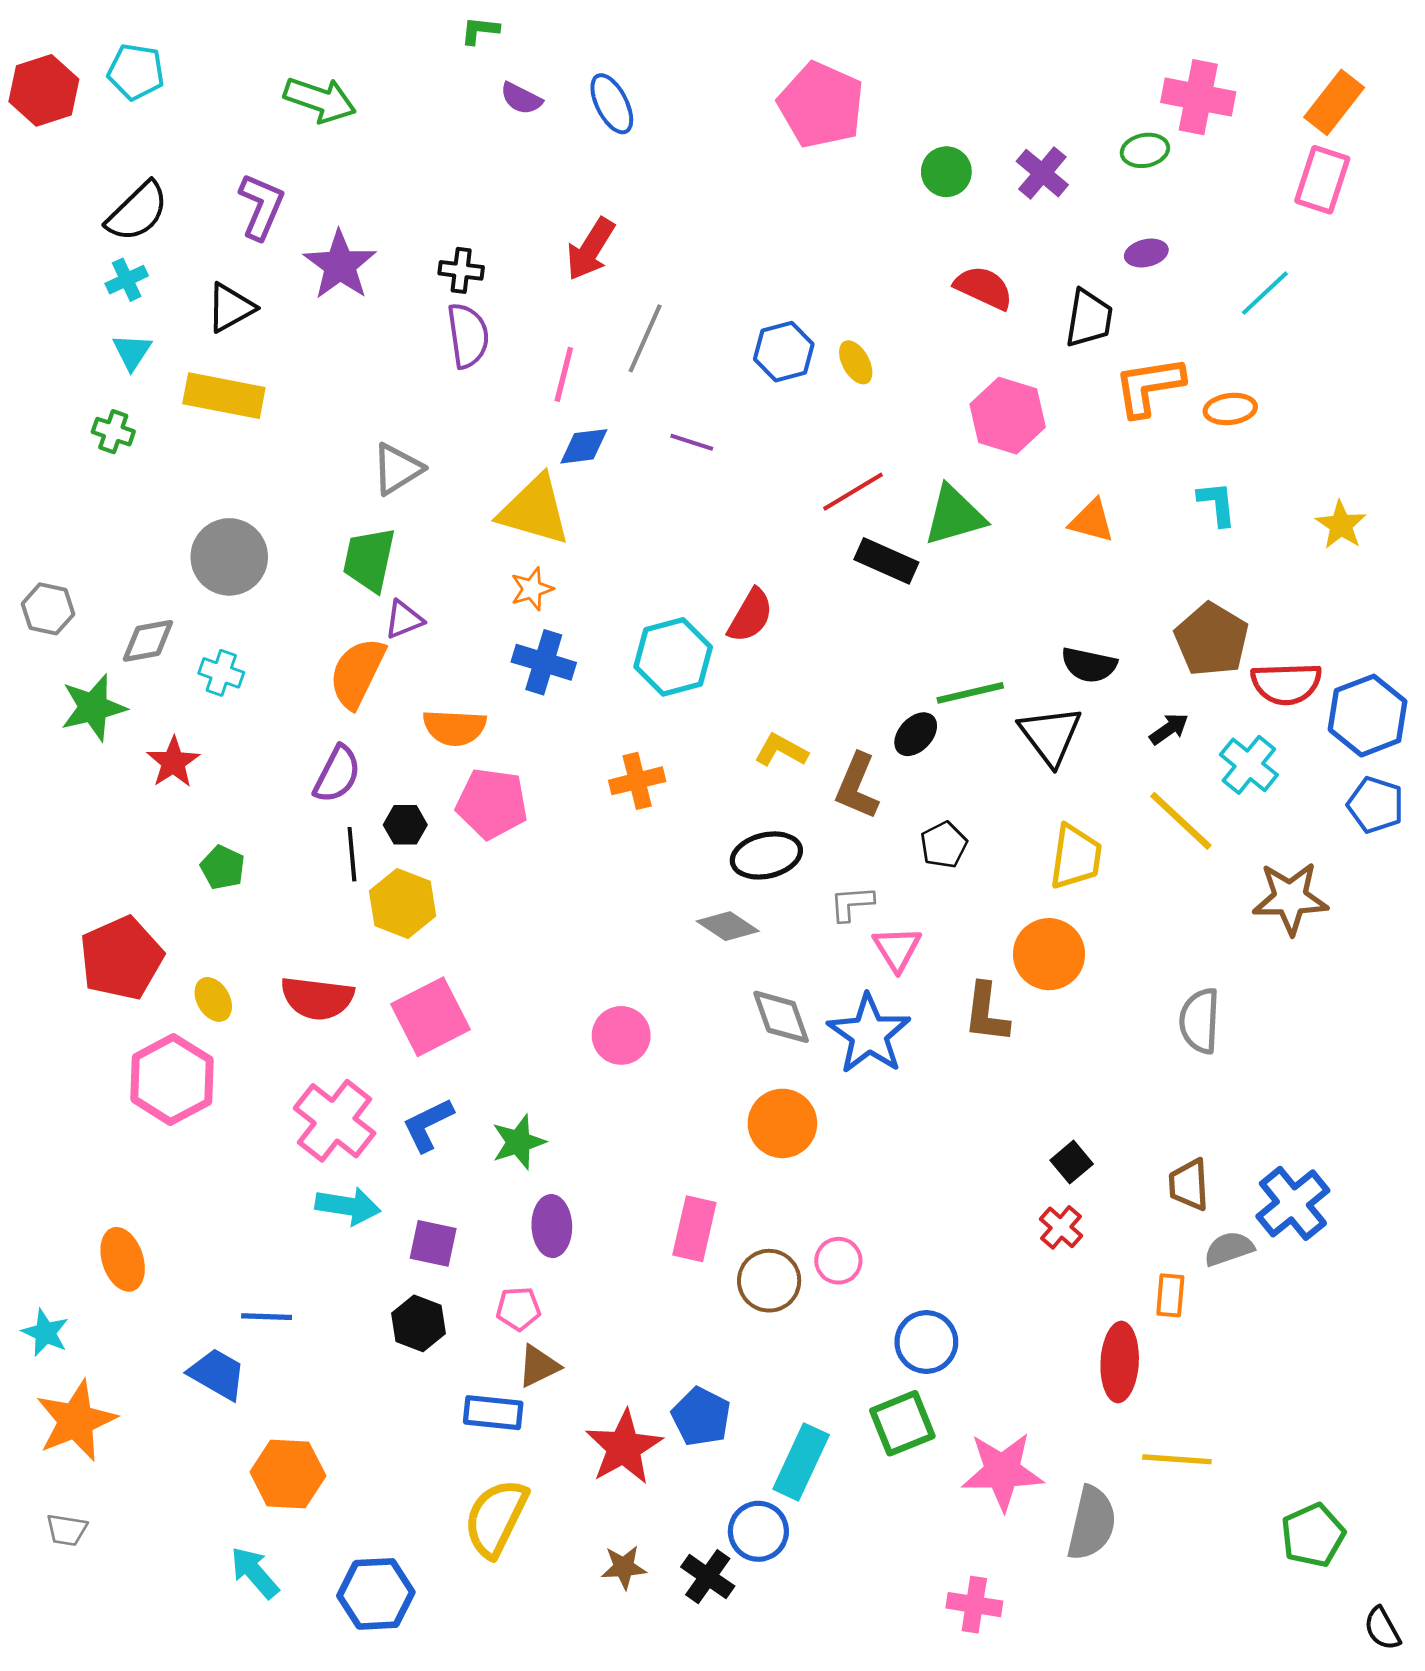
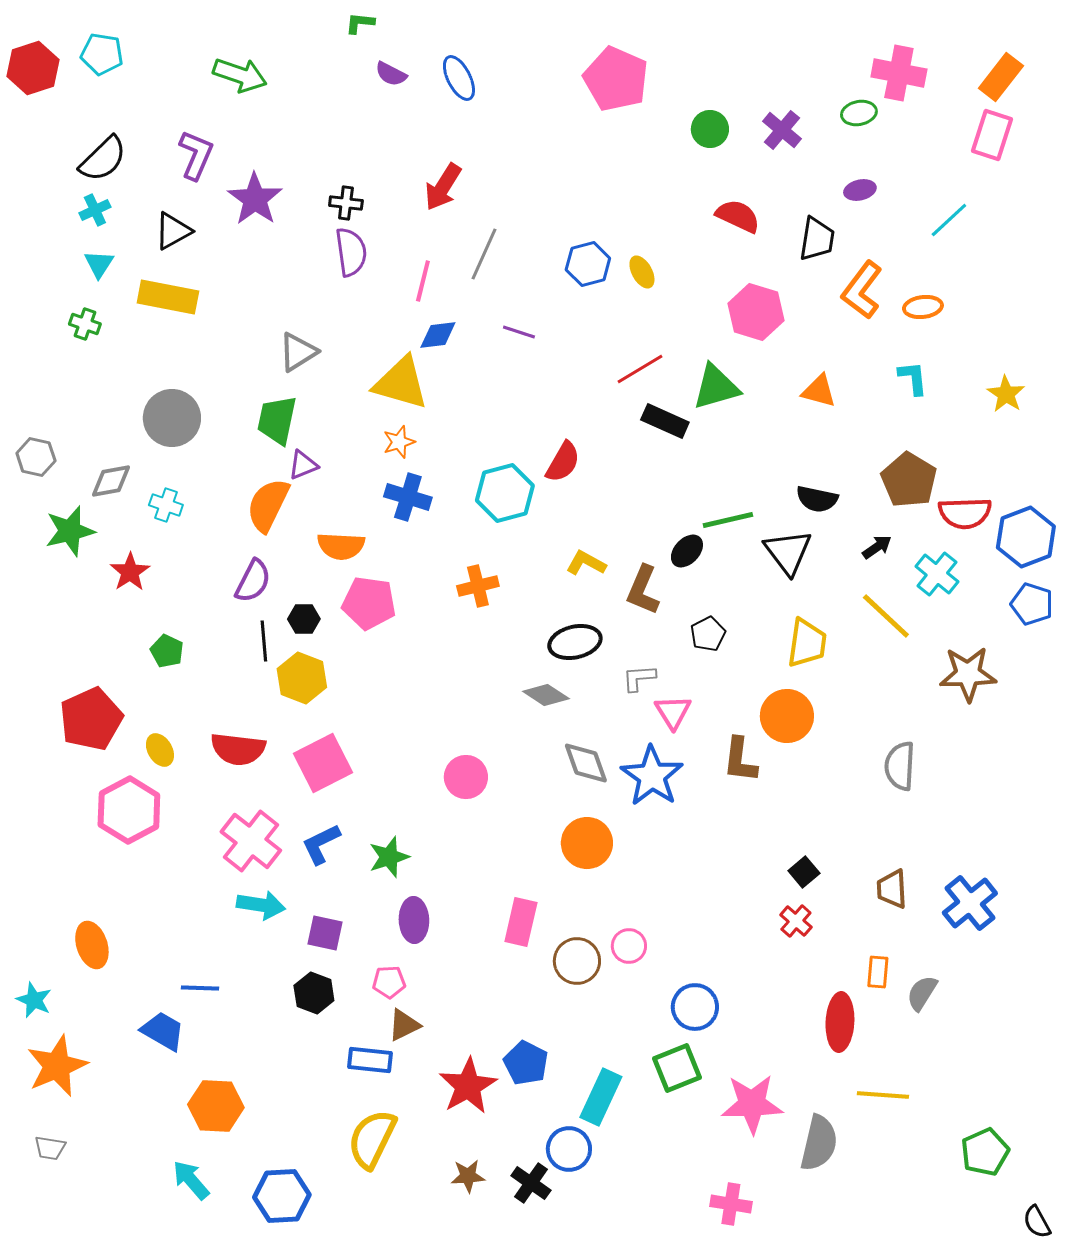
orange L-shape: (1149, 386) -> (862, 290), turned -44
gray semicircle: (1229, 1249) -> (922, 993), moved, turned -39

